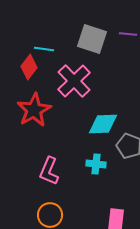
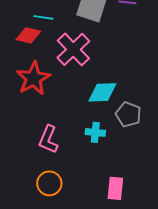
red diamond: (29, 67) -> (28, 35), turned 65

